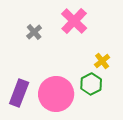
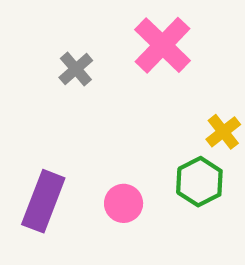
pink circle: (56, 94) -> (124, 203), size x0.5

